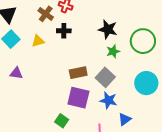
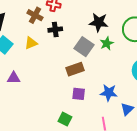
gray square: (105, 77) -> (84, 47), moved
purple square: (78, 98) -> (79, 94), size x0.6

